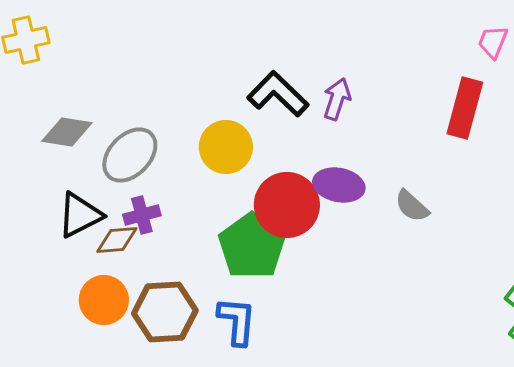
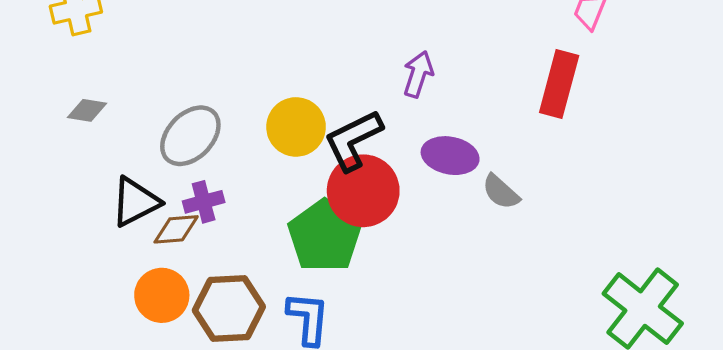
black L-shape: (278, 94) -> (353, 140), moved, turned -70
gray diamond: (67, 132) -> (87, 110), moved, size x0.7
purple ellipse: (339, 185) -> (450, 156), moved

